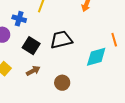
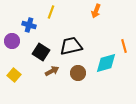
brown arrow: (33, 71) -> (52, 71), moved
brown circle: (62, 83) -> (78, 73), moved

